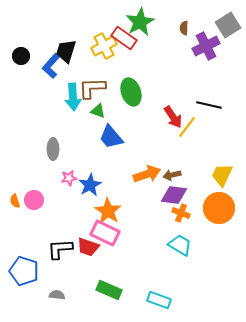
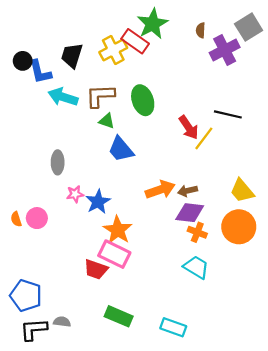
blue L-shape: (51, 66) -> (40, 72), moved, turned -55
cyan arrow: (73, 97) -> (63, 97), moved, turned 112
yellow trapezoid: (222, 175) -> (242, 191), turned -65
black L-shape: (60, 249) -> (34, 329), moved

